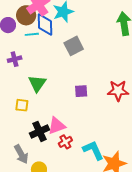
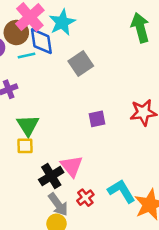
green triangle: (37, 83) -> (28, 125), moved
pink triangle: (57, 126) -> (72, 166), turned -42
red cross: (65, 142) -> (85, 198), moved
gray arrow: (21, 154) -> (58, 204), moved

